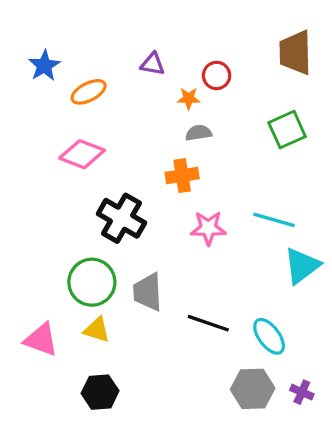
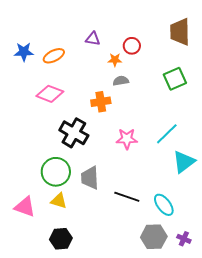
blue star: (44, 66) -> (24, 52), moved, turned 30
orange cross: (182, 176) -> (101, 102), moved
cyan line: (274, 220) -> (167, 134), turned -60

